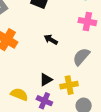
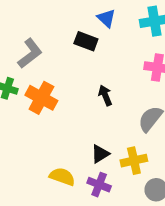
black arrow: (51, 40) -> (105, 95), turned 40

